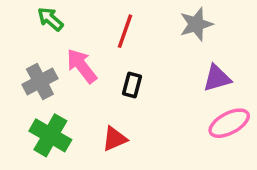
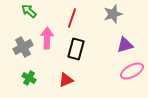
pink arrow: (82, 66) -> (47, 38), turned 40
black rectangle: (132, 85) -> (76, 49), size x1.5
green cross: (50, 135) -> (29, 78), size x0.6

